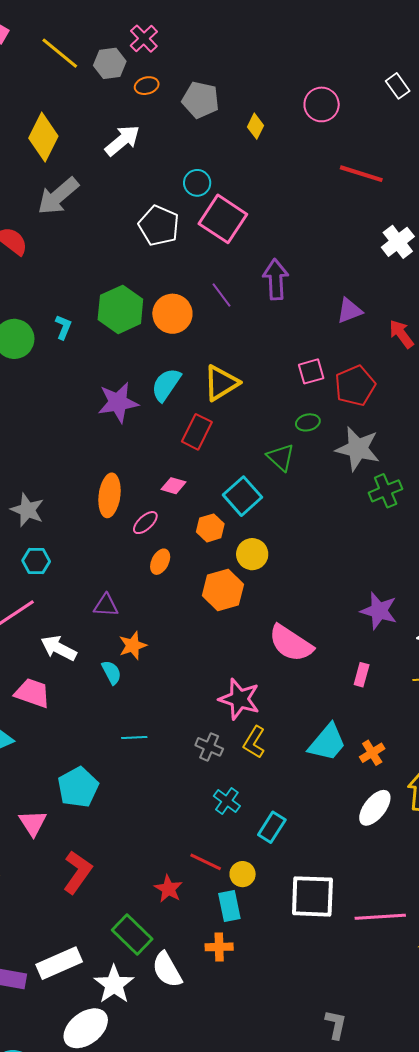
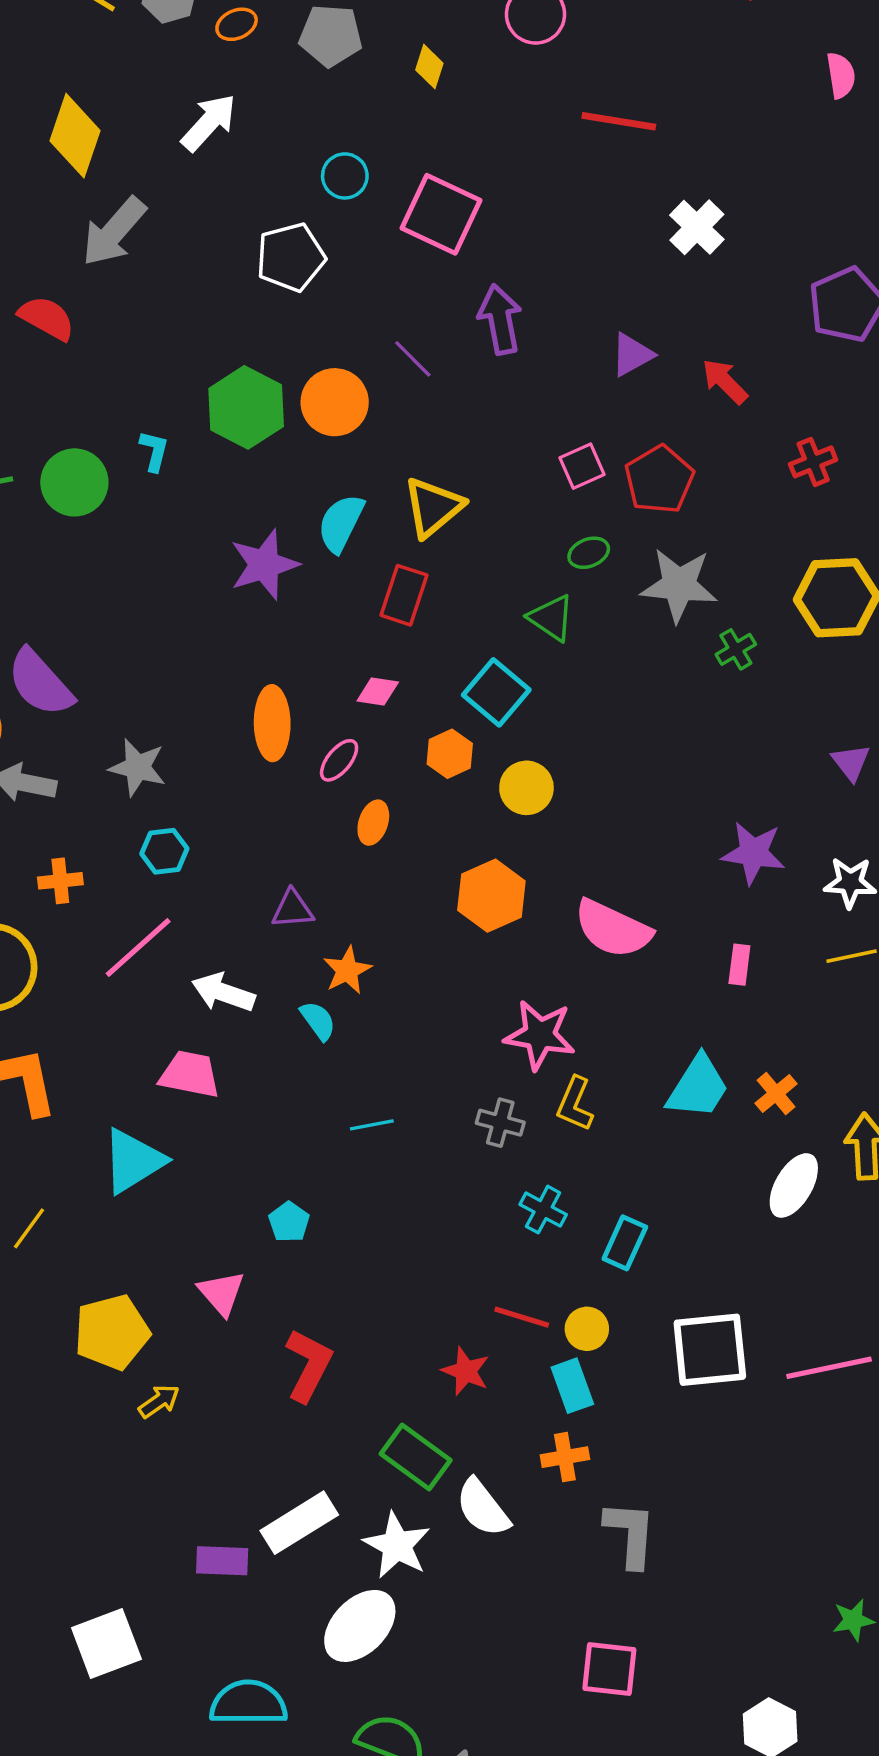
pink square: (223, 219) -> (441, 214), moved
white pentagon: (159, 226) -> (291, 257), turned -30
green cross: (386, 491) -> (736, 649), size x0.7
orange hexagon: (223, 590) -> (491, 896), moved
cyan pentagon: (78, 787) -> (289, 1222), size x0.6
gray L-shape: (336, 1025) -> (630, 1534), moved, size x1.4

